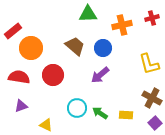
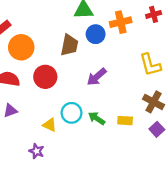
brown trapezoid: (75, 46) -> (69, 45), turned 60
blue circle: (103, 48) -> (96, 34), moved
yellow triangle: (46, 125) -> (50, 125), moved

